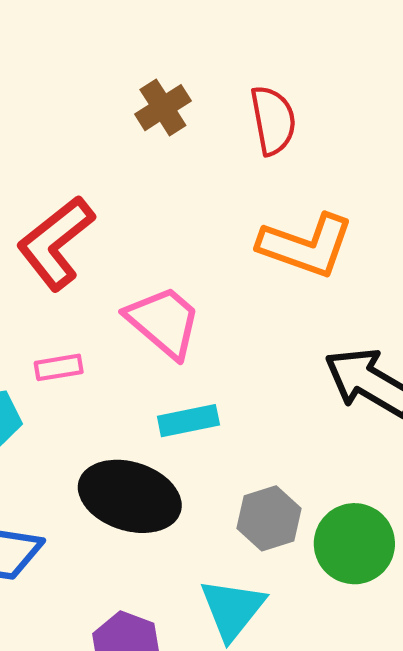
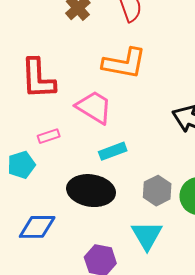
red L-shape: (56, 243) -> (38, 79), turned -45
orange L-shape: (306, 246) -> (124, 63), moved

